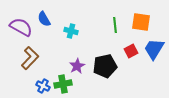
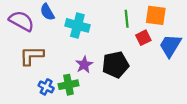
cyan cross: (71, 31) -> (77, 25), size x1.5
red square: (131, 51) -> (143, 38), moved
brown L-shape: (30, 58) -> (32, 56), turned -135

